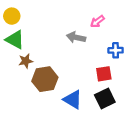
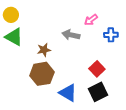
blue cross: (116, 50) -> (111, 35), moved
brown star: (26, 61) -> (44, 50), moved
red square: (104, 74) -> (97, 69), turned -35

